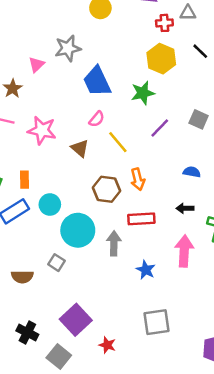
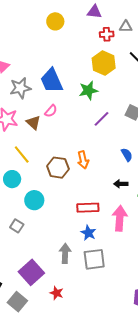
gray star: (68, 48) -> (20, 88), moved
yellow line: (118, 142) -> (22, 154), moved
brown triangle: (80, 148) -> (33, 123), moved
blue semicircle: (192, 172) -> (127, 155), turned 48
red rectangle: (141, 219) -> (88, 208), moved
cyan circle: (78, 230) -> (34, 200), size x0.7
gray arrow: (114, 243) -> (65, 253), moved
gray square: (156, 322) -> (94, 259), moved

